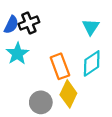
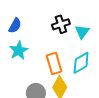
black cross: (29, 23) -> (61, 24), moved

